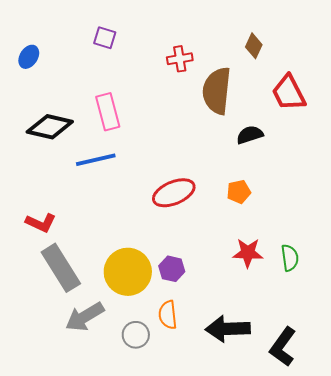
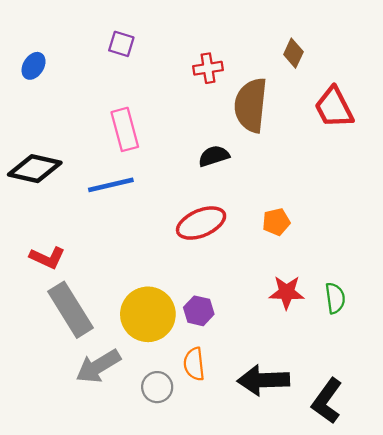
black diamond: (50, 127) -> (35, 169), moved
black semicircle: (250, 135) -> (214, 156), moved

